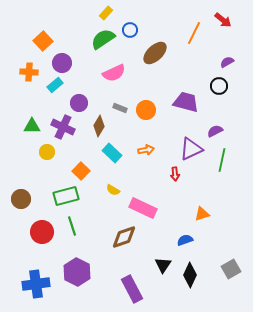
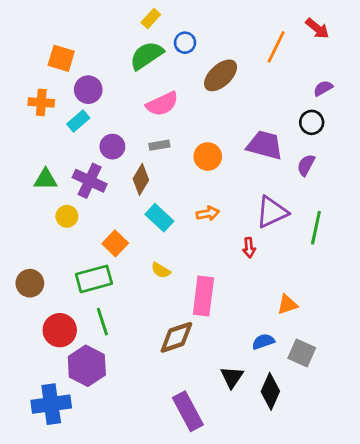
orange square: (43, 41) -> (61, 58), turned -30
gray rectangle: (120, 108) -> (159, 145), moved, turned -32
purple semicircle: (215, 131) -> (306, 165), moved, turned -35
pink rectangle: (143, 208) -> (203, 296), turned 72
gray square: (231, 269) -> (302, 353), moved, turned -36
purple hexagon: (77, 272) -> (87, 366), moved

